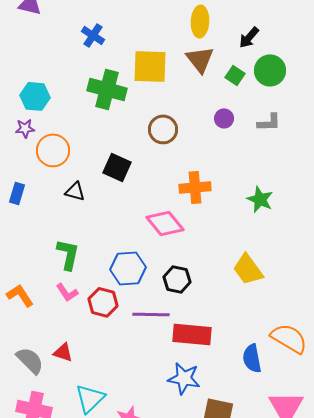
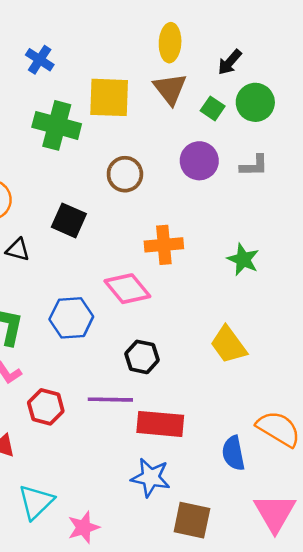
purple circle: (224, 118) -> (199, 161), size x1.6
blue hexagon: (128, 268) -> (71, 318), moved
red hexagon: (103, 302) -> (46, 407), moved

